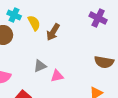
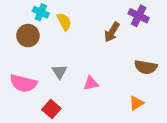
brown arrow: (53, 32) -> (112, 32), moved
gray triangle: (40, 66) -> (59, 72), moved, turned -40

